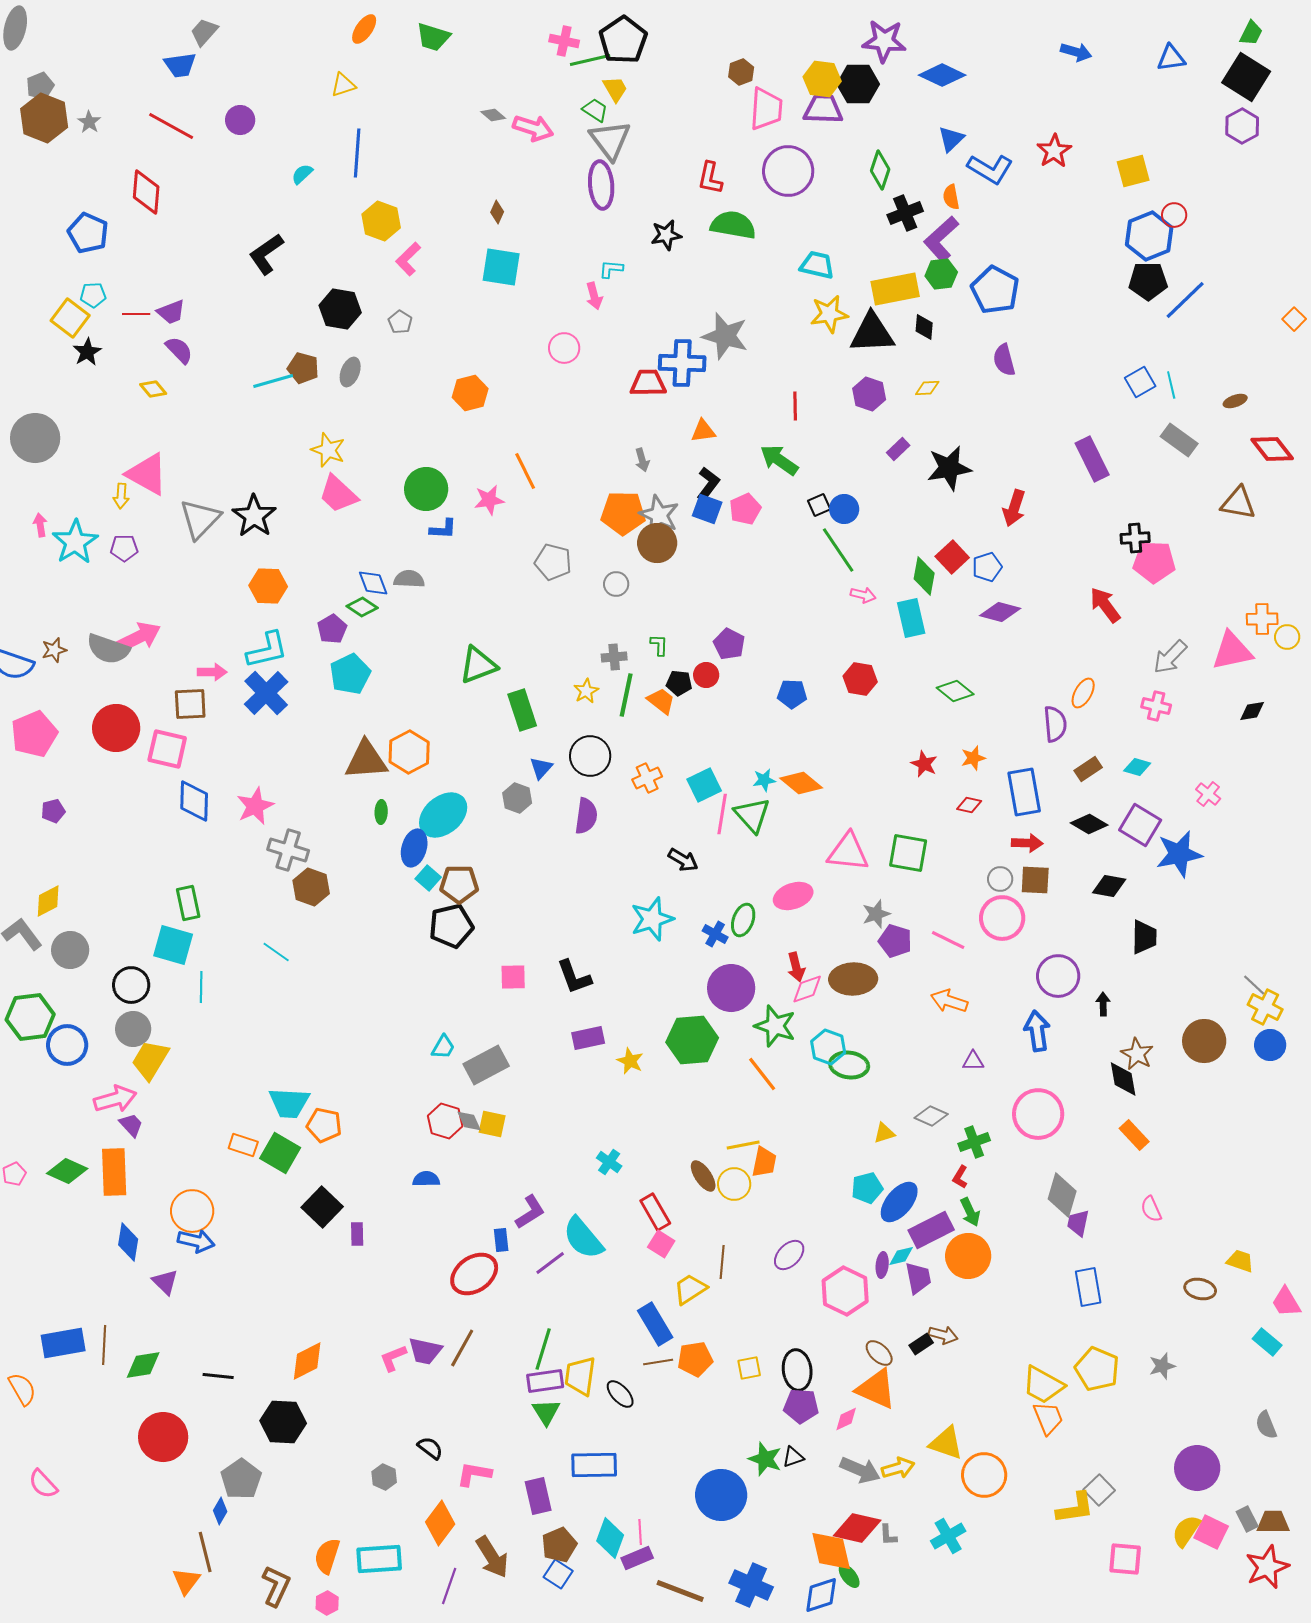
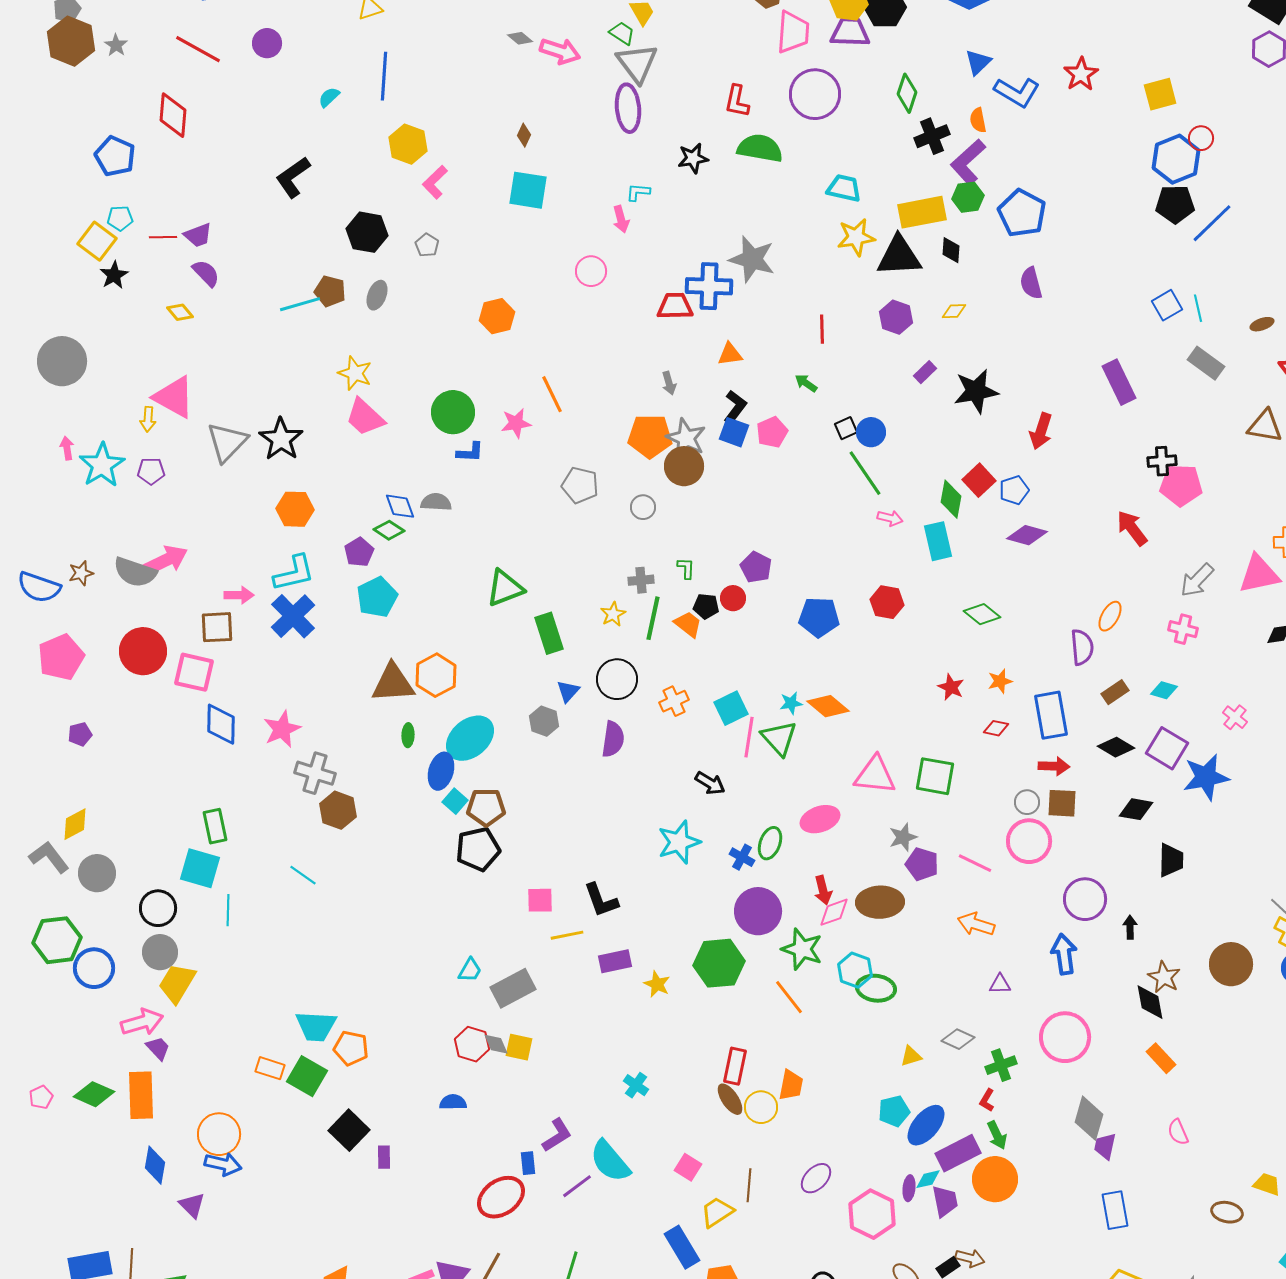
green arrow: (779, 460) -> (806, 383), size x0.6
blue pentagon: (792, 694) -> (819, 617), size x1.4
yellow line: (743, 1145) -> (567, 935), moved
red rectangle: (655, 1212) -> (735, 1066), moved, turned 42

